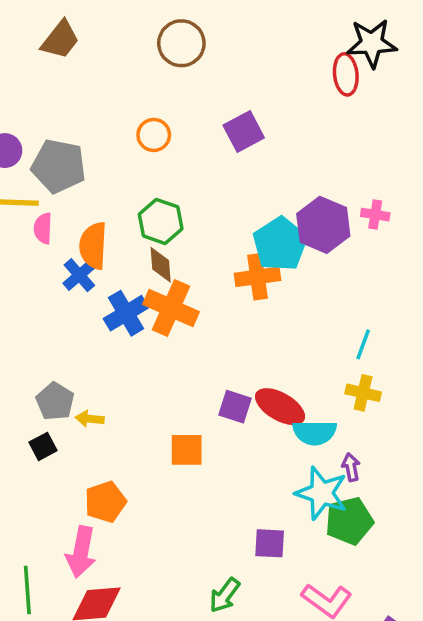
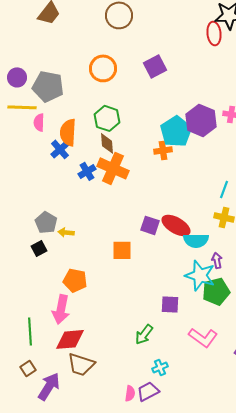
orange circle: (154, 135) -> (103, 68), size x1.4
orange cross: (258, 277) -> (163, 150), size x0.7
blue cross: (126, 313) -> (87, 171), size x0.7
orange pentagon: (105, 502) -> (75, 280), turned 30

